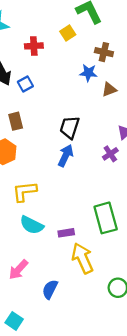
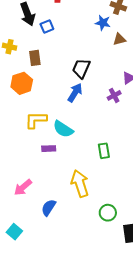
green rectangle: (106, 218) -> (104, 151), size x0.6
cyan semicircle: (32, 225) -> (63, 129), moved
purple rectangle: (66, 233) -> (49, 149), moved

